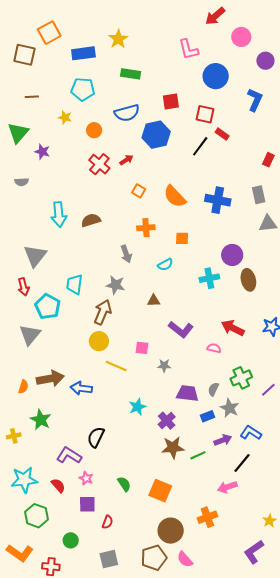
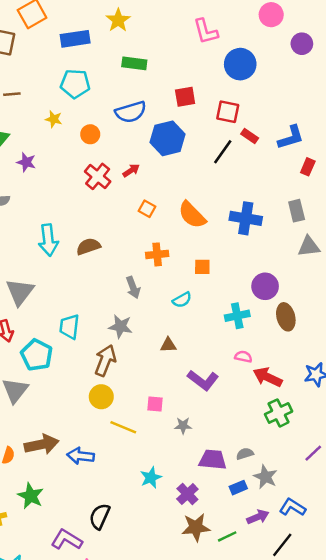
blue L-shape: (255, 100) -> (291, 137), moved, turned 50
pink semicircle: (214, 348) -> (243, 357), moved
green cross: (241, 378) -> (279, 413), moved
gray semicircle: (213, 389) -> (245, 454), turned 48

